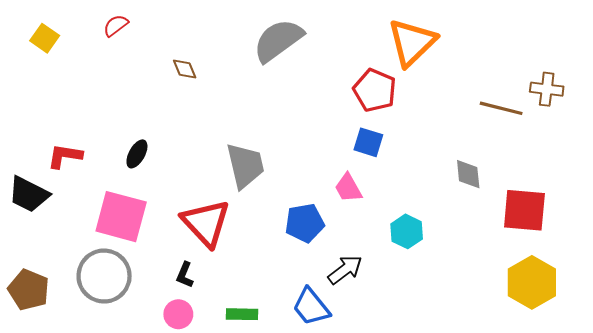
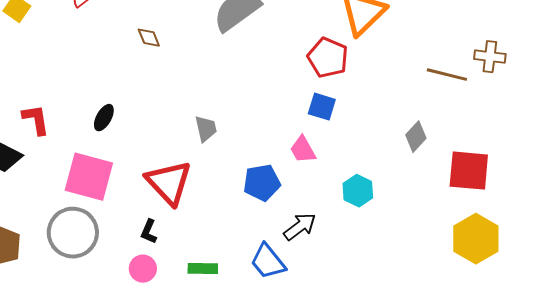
red L-shape: (65, 156) -> (36, 120), turned 72
gray trapezoid: (245, 166) -> (206, 129), size x0.6
gray diamond: (468, 174) -> (416, 137), turned 48

